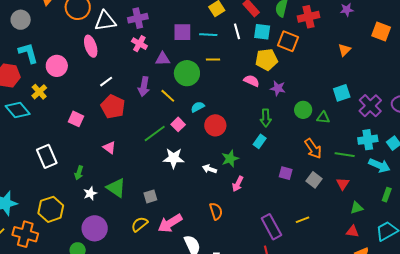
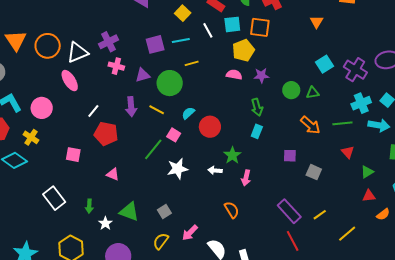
gray square: (314, 180) -> (314, 172), moved
yellow line: (303, 220) -> (320, 215), moved
pink arrow: (170, 223) -> (190, 233), size x0.7

